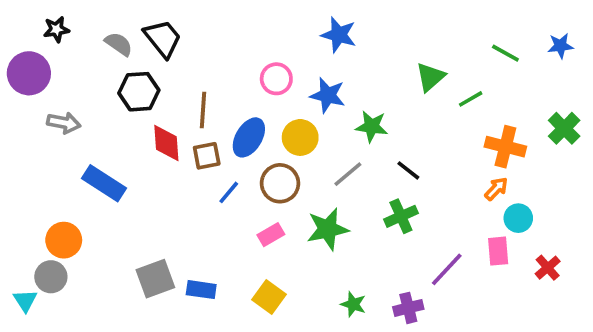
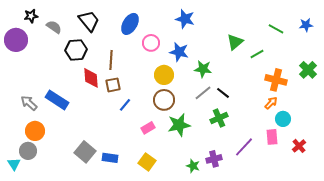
gray semicircle: (119, 44) -> (54, 27), moved
gray arrow: (64, 123) -> (29, 103), moved, turned -150
blue ellipse: (249, 137) -> (130, 24), moved
gray line: (348, 174) -> (203, 93), moved
brown circle: (280, 183) -> (164, 100), moved
gray square: (155, 279) -> (85, 152), turned -30
purple cross: (408, 308) -> (214, 159), moved

